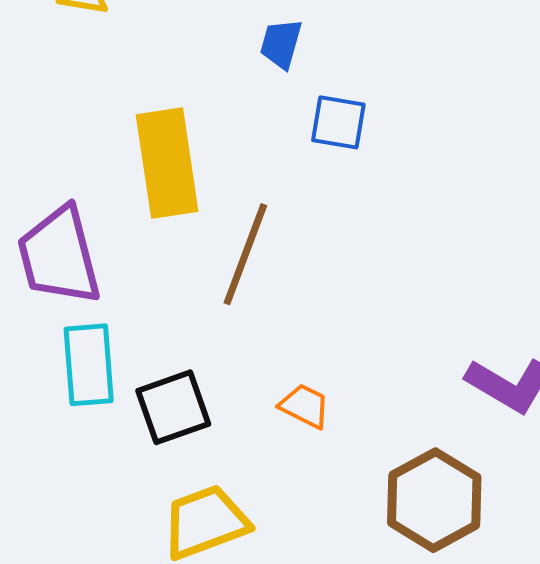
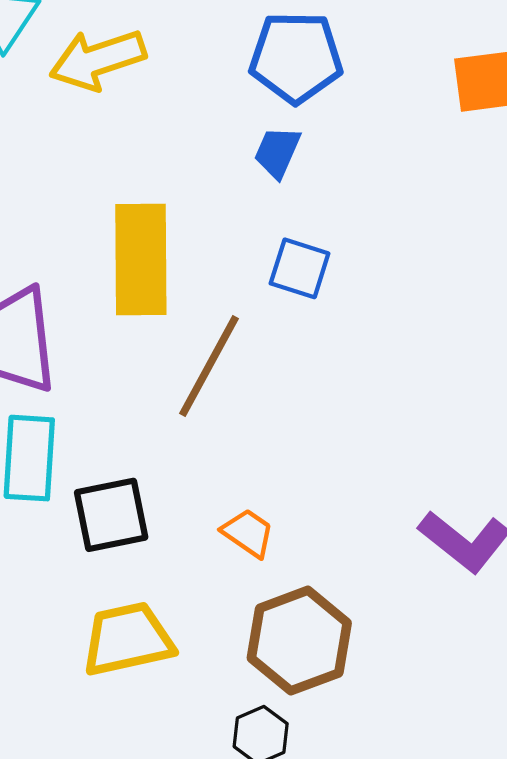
blue square: (338, 122) -> (300, 268), moved
brown hexagon: (434, 500) -> (299, 641), moved

